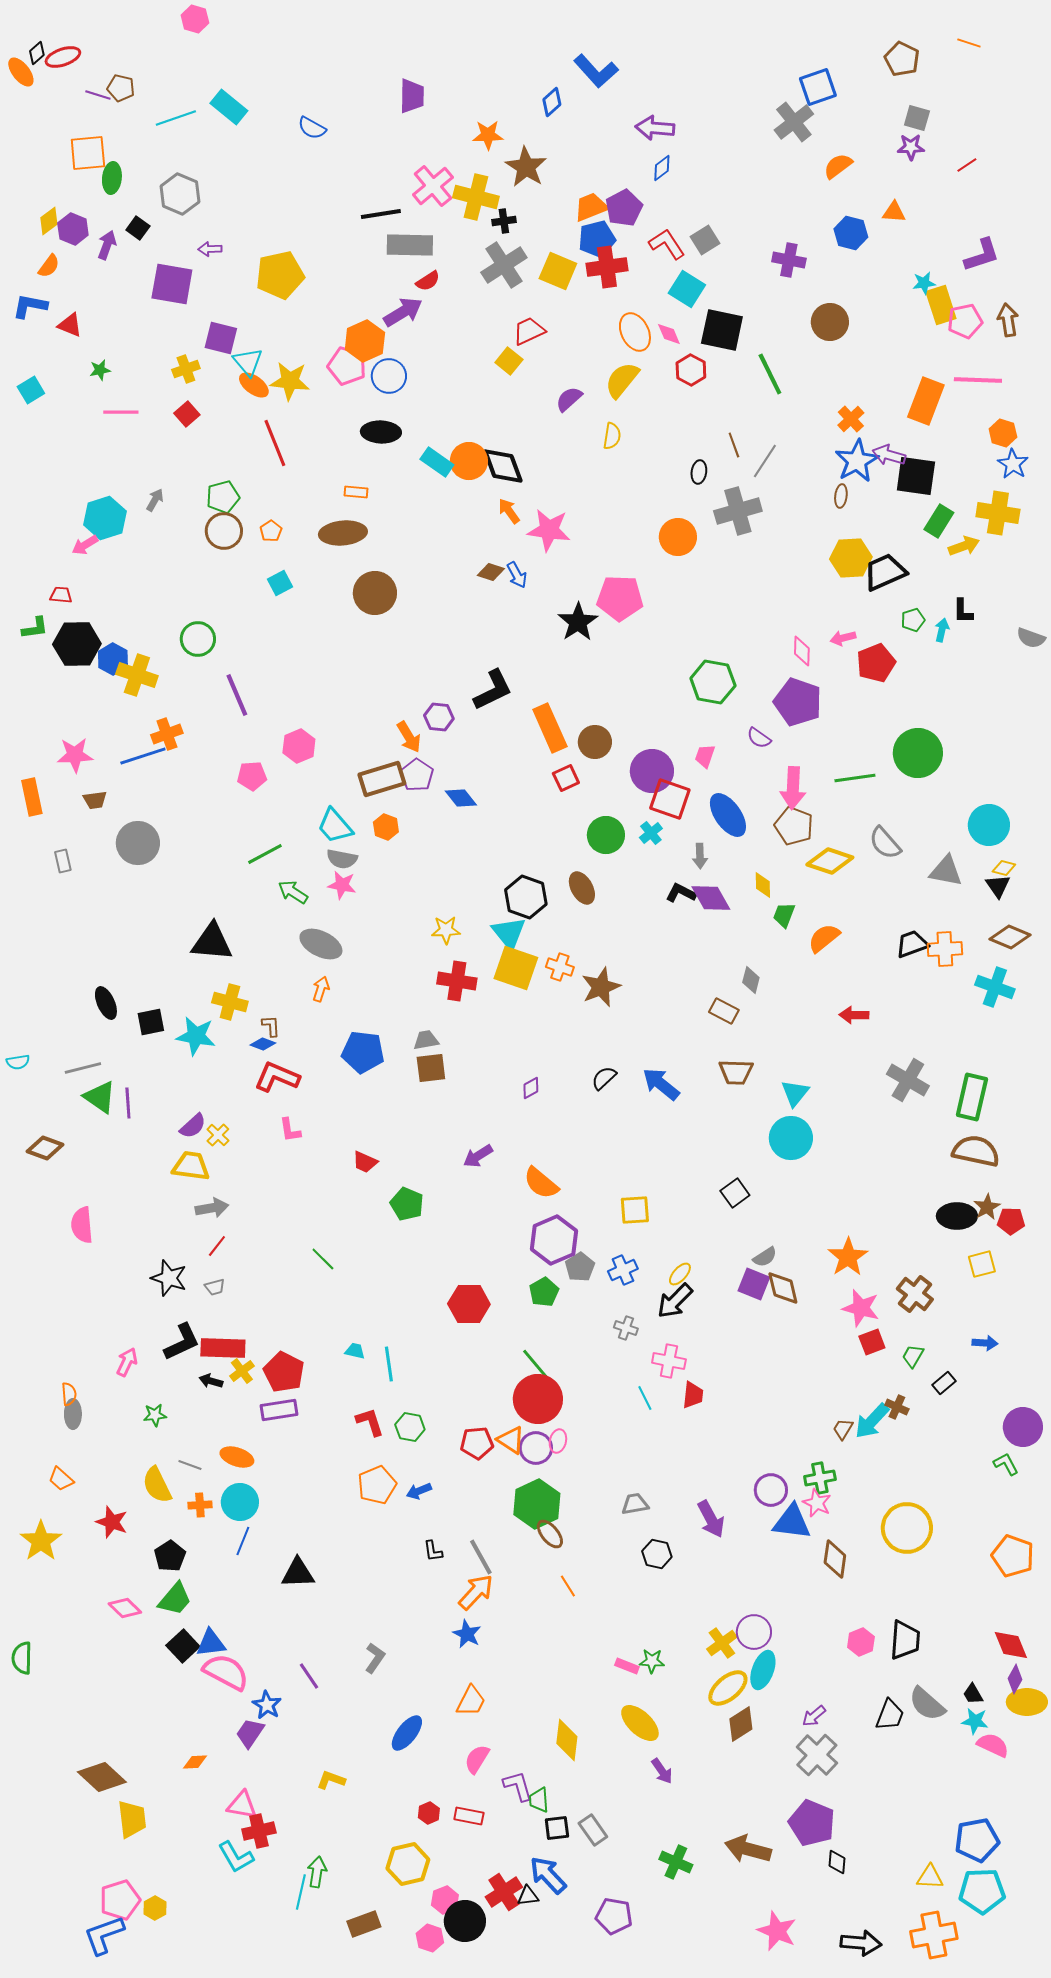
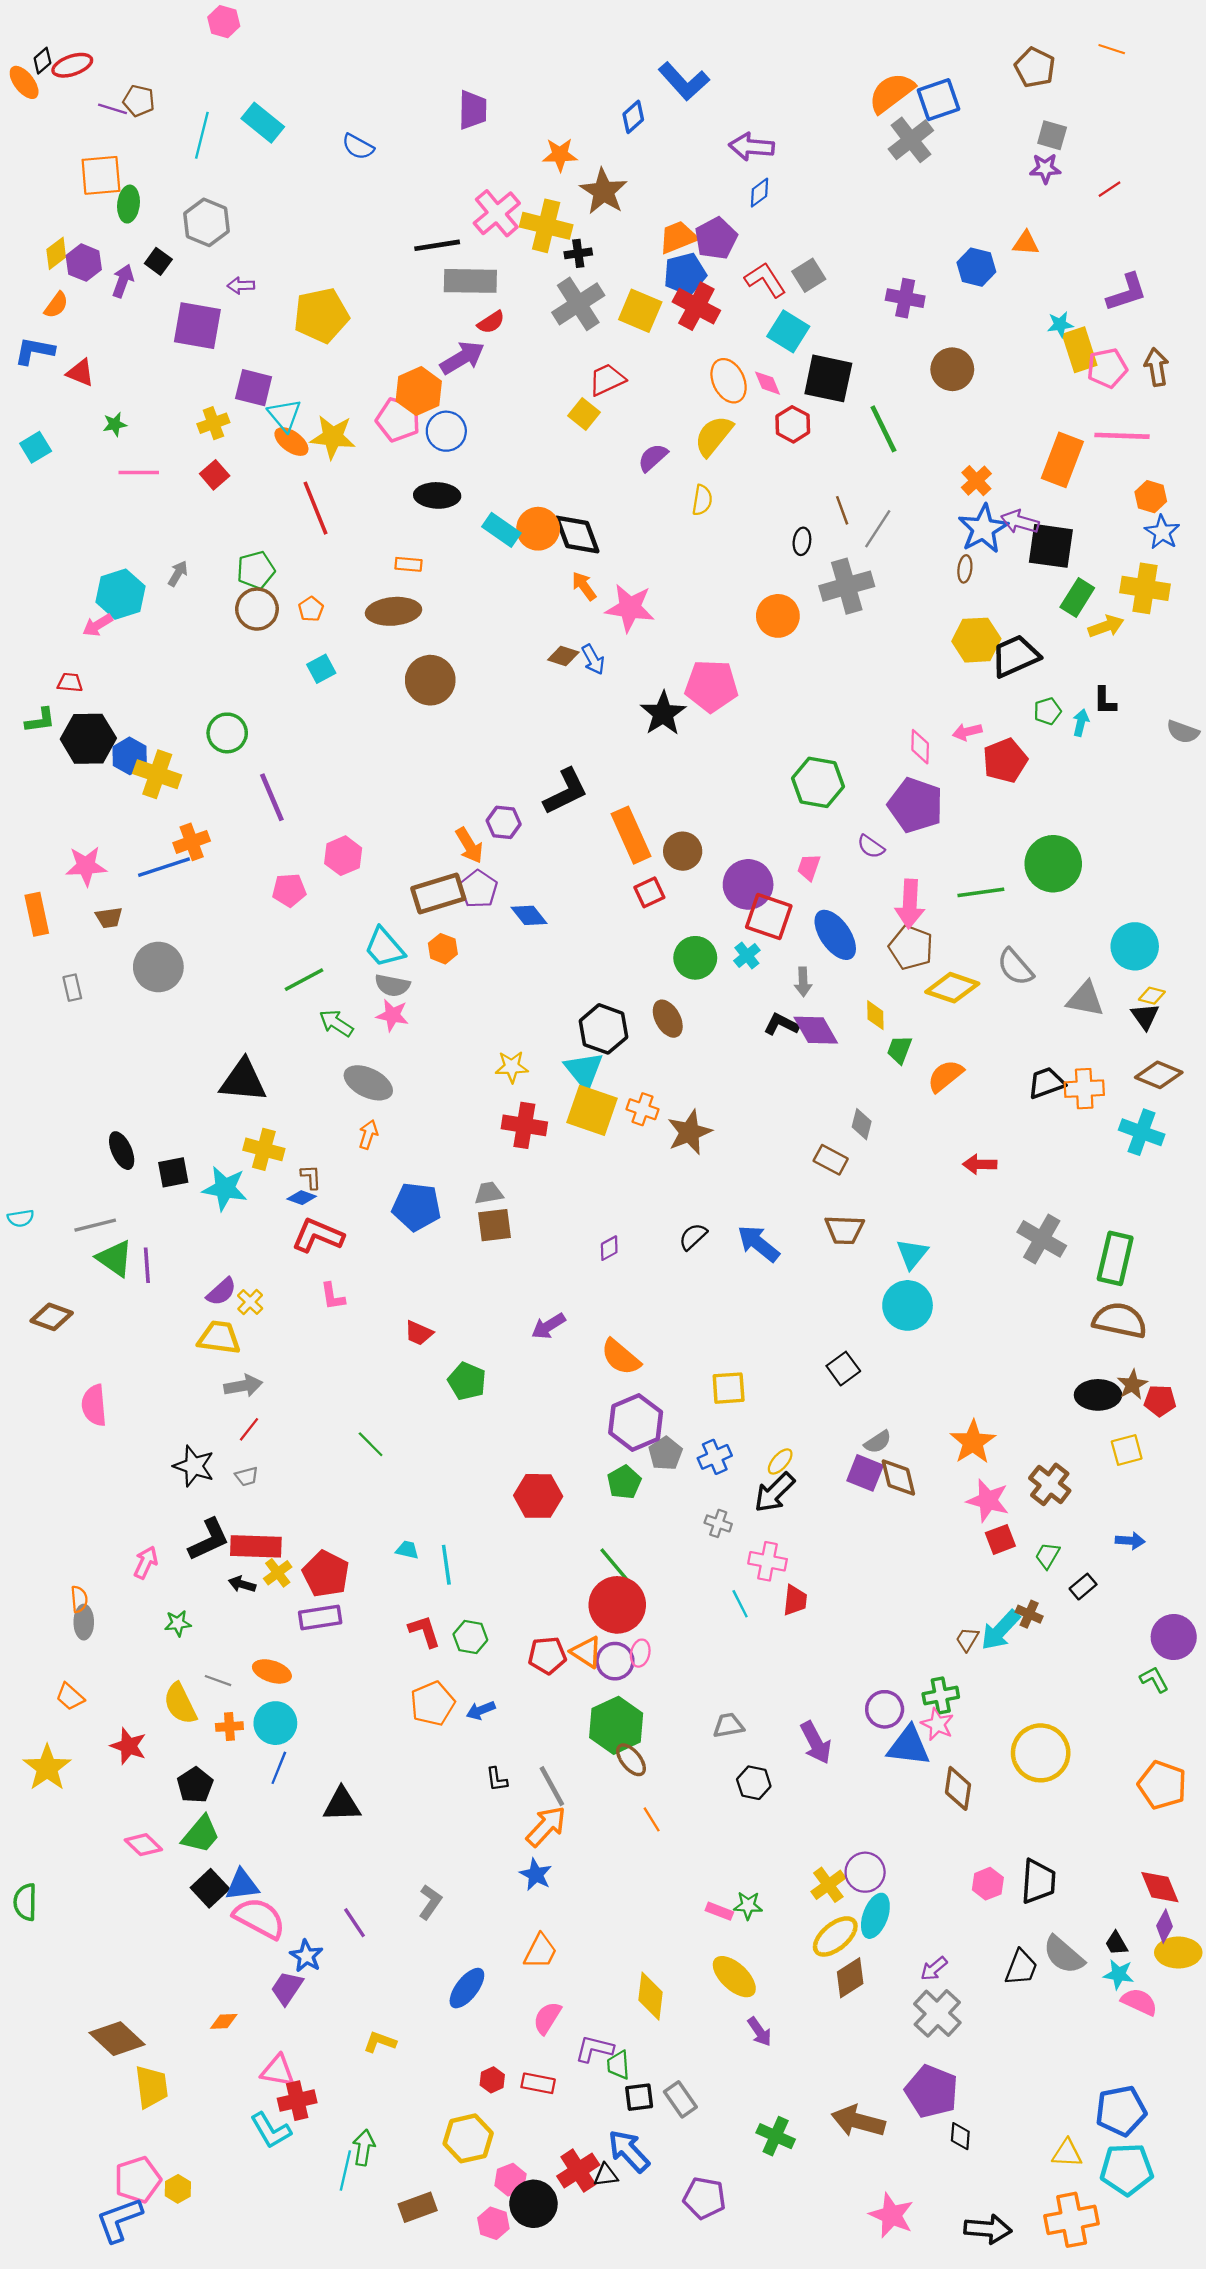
cyan line: (176, 118) -> (202, 135), turned -57
orange semicircle: (838, 166) -> (891, 93), moved, size x1.4
red cross: (607, 267) -> (696, 306), turned 36
purple L-shape: (518, 1786) -> (594, 2049), turned -60

